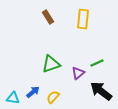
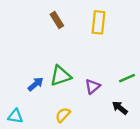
green line: (97, 63) -> (127, 78), moved
black arrow: (101, 91) -> (120, 108), size x0.6
blue arrow: (33, 92) -> (36, 84), moved

